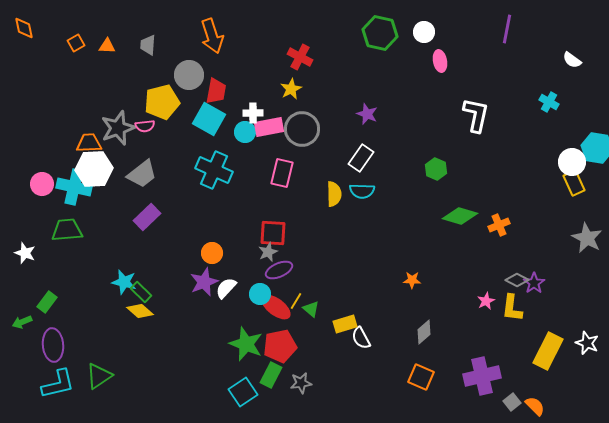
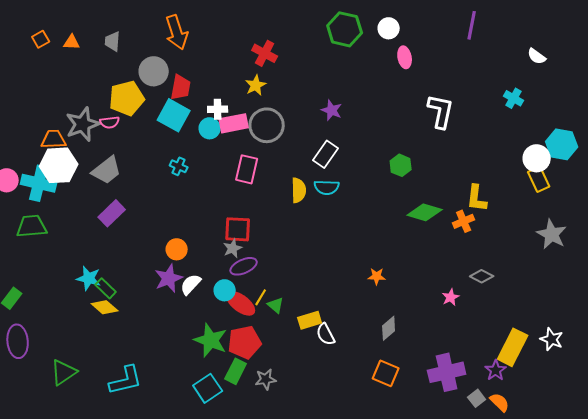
cyan cross: (214, 170) -> (179, 166), size x0.5
purple star: (534, 283) -> (496, 370), moved
yellow L-shape: (512, 308) -> (477, 198), moved
cyan L-shape: (58, 384) -> (126, 380), moved

